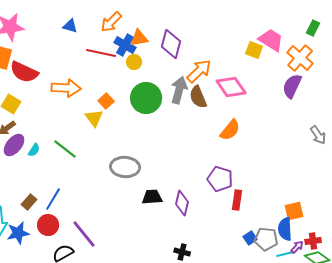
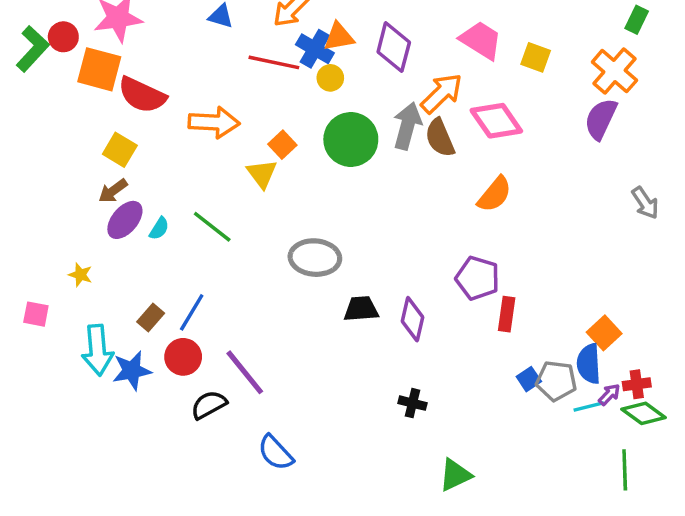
pink trapezoid: (271, 40) -> (481, 40), moved
orange square: (294, 211) -> (604, 333), turned -30

